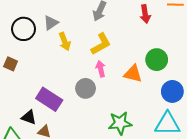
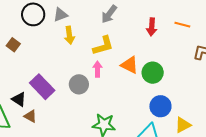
orange triangle: (133, 74) -> (130, 65), moved

